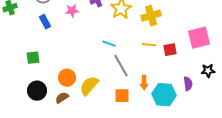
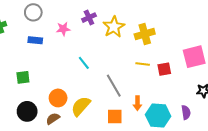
blue rectangle: (45, 22) -> (35, 40), turned -56
cyan line: (109, 44) -> (84, 63), moved, turned 32
purple semicircle: (188, 84) -> (186, 112), moved

